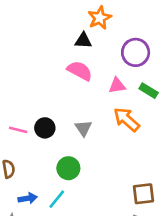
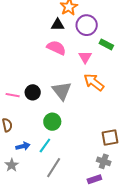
purple circle: (136, 52) -> (87, 25), moved
pink triangle: (117, 86) -> (85, 57), turned -48
green rectangle: (149, 91) -> (106, 44), moved
gray triangle: (83, 128) -> (62, 91), size x1.5

